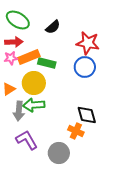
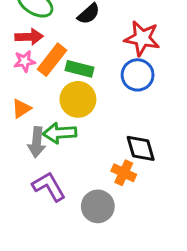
orange rectangle: (29, 57) -> (52, 60), turned -30
yellow circle: (34, 83) -> (78, 99), moved

